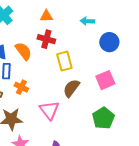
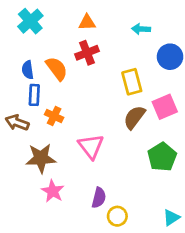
red cross: (46, 39) -> (87, 53), turned -36
yellow rectangle: (64, 61) -> (132, 82), moved
brown semicircle: (71, 88) -> (134, 117), moved

